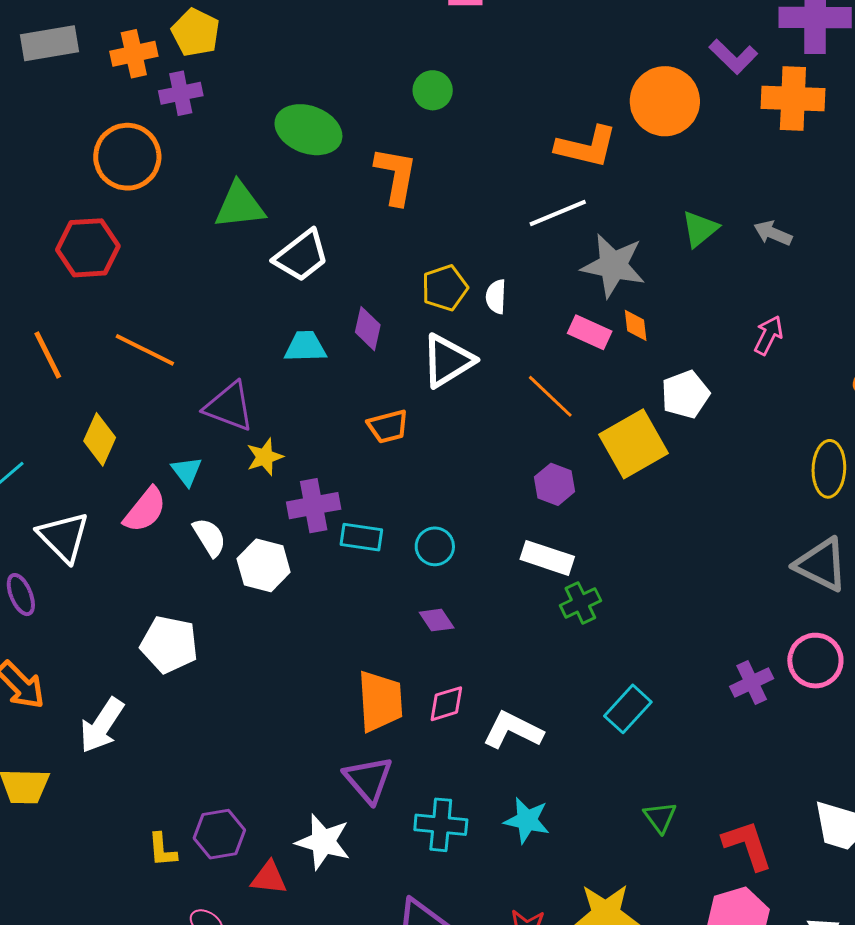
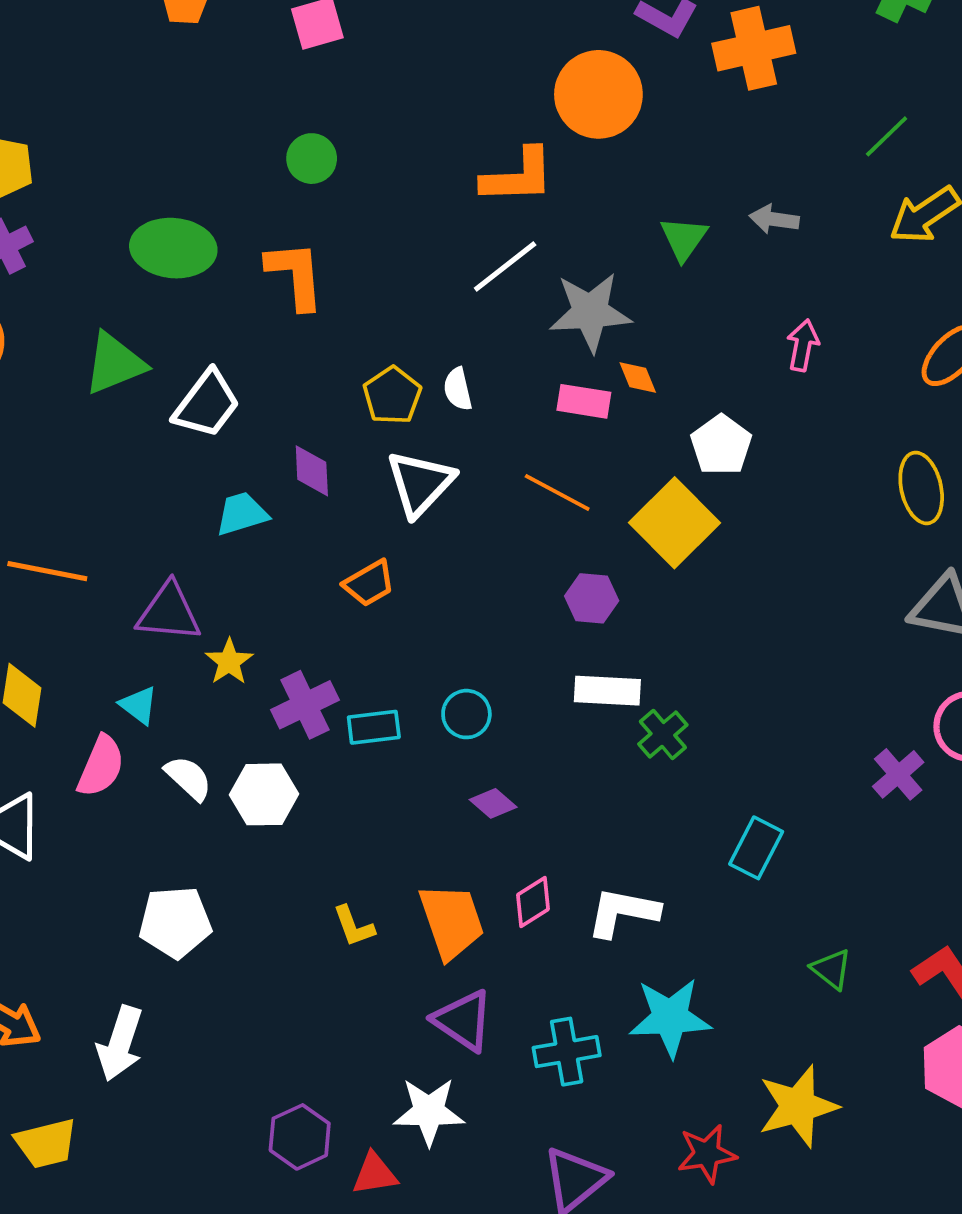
cyan star: (527, 820) -> (670, 1017), size x1.4
yellow L-shape: (162, 850) -> (354, 926), moved

